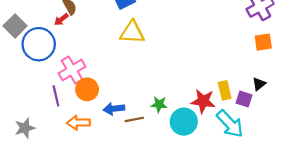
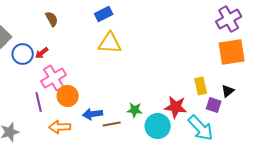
red arrow: (61, 19) -> (42, 53), moved
orange square: (263, 42) -> (232, 52), size x1.6
blue circle: (39, 44) -> (23, 54), size x0.7
yellow rectangle: (225, 90) -> (201, 86), moved

